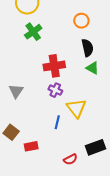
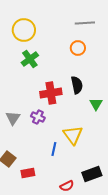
black semicircle: (87, 48) -> (77, 85), moved
green triangle: (93, 68) -> (96, 104), moved, turned 32
purple cross: (55, 90) -> (38, 117), moved

